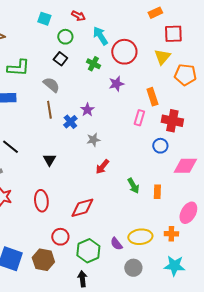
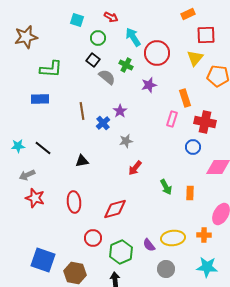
gray semicircle: (51, 85) -> (107, 77), moved
black triangle: (49, 160) -> (82, 161), turned 48
brown hexagon: (43, 260) -> (75, 273), moved

